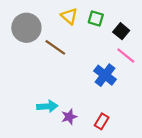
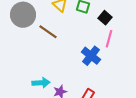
pink line: (126, 55) -> (109, 39), turned 66

